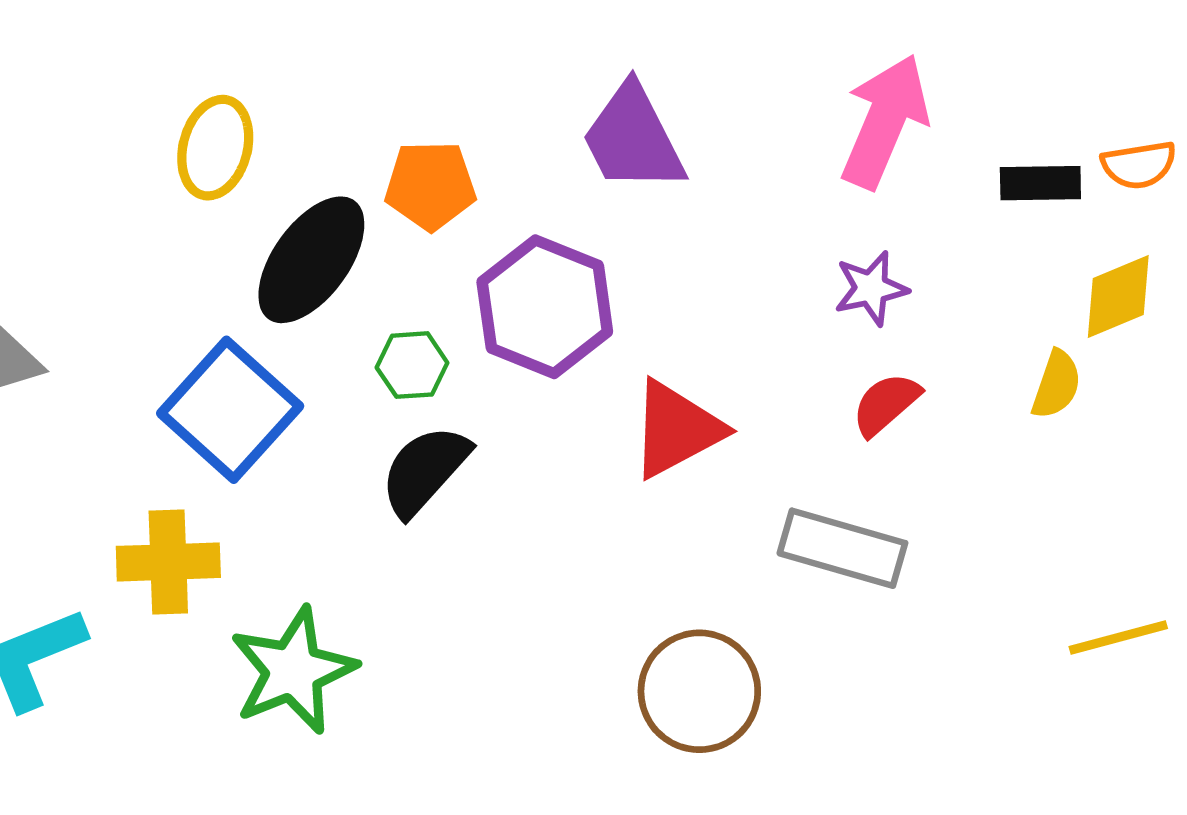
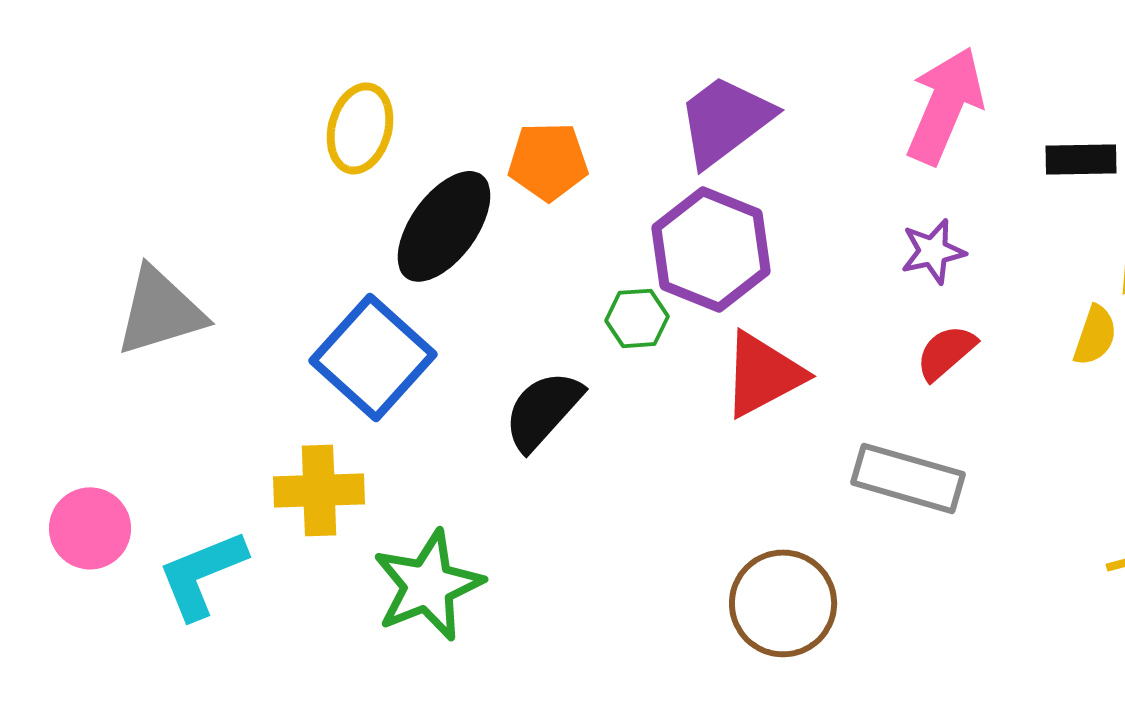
purple trapezoid: (633, 138) -> (725, 120), turned 80
purple hexagon: (545, 307) -> (711, 249), moved
green hexagon: (412, 365) -> (637, 318), moved

